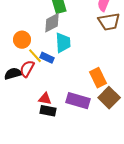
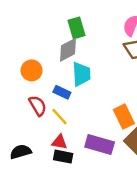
yellow line: (35, 56) -> (59, 117), moved
red semicircle: (27, 69) -> (38, 106), turned 120
black semicircle: (13, 74) -> (21, 152), moved

